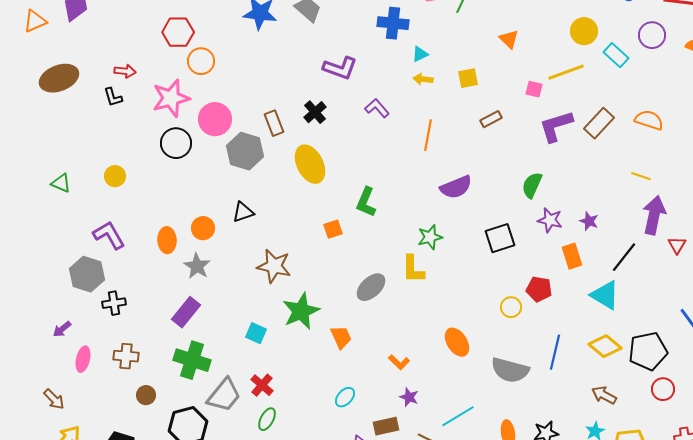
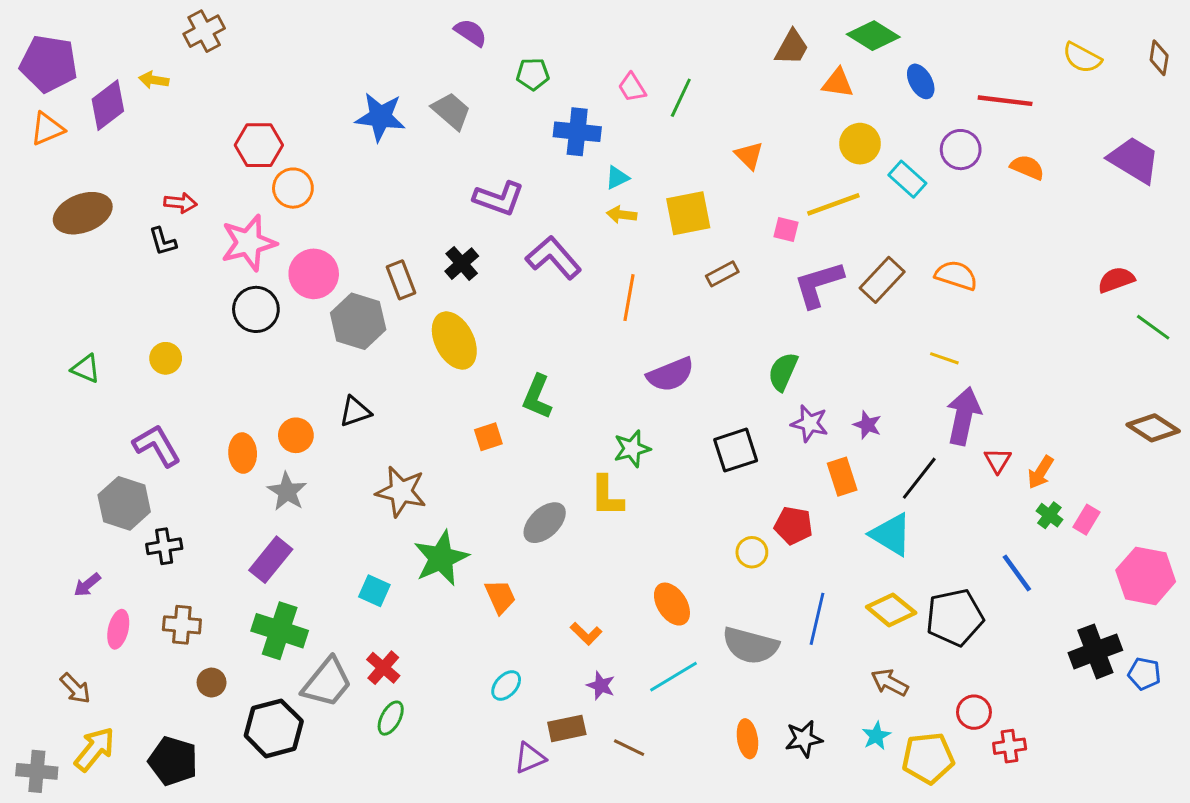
yellow square: (468, 78) -> (688, 213), size x1.5
purple L-shape: (377, 108) -> (554, 258), size x1.5
red circle: (663, 389) -> (974, 712), moved
cyan line: (458, 416) -> (673, 677), moved

